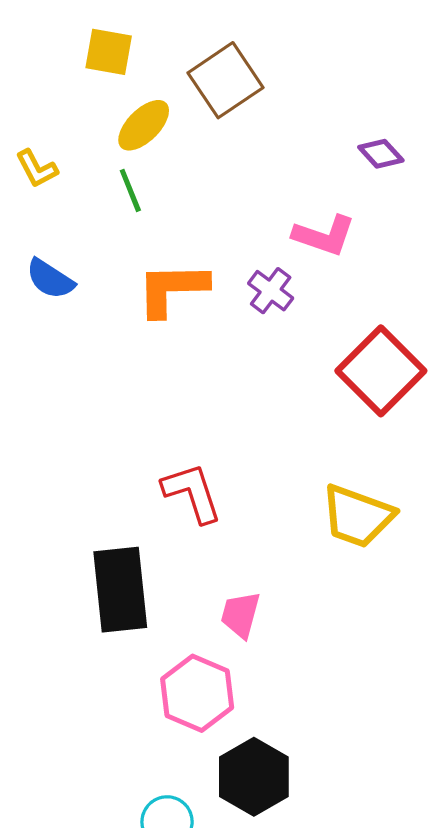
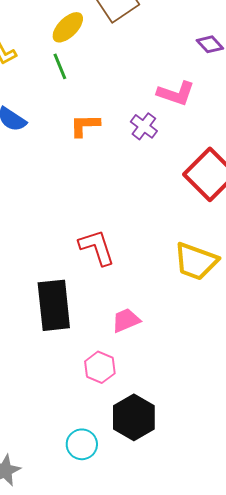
orange L-shape: (172, 289) -> (85, 125), size x0.7
pink trapezoid: (241, 615) -> (126, 320), turned 52
pink hexagon: (197, 693) -> (100, 367), size x0.7

